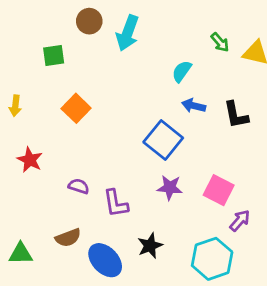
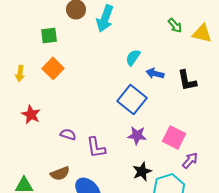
cyan semicircle: (182, 71) -> (133, 57), moved
orange square: (76, 108) -> (53, 68), moved
black star: (150, 246) -> (142, 171), moved

